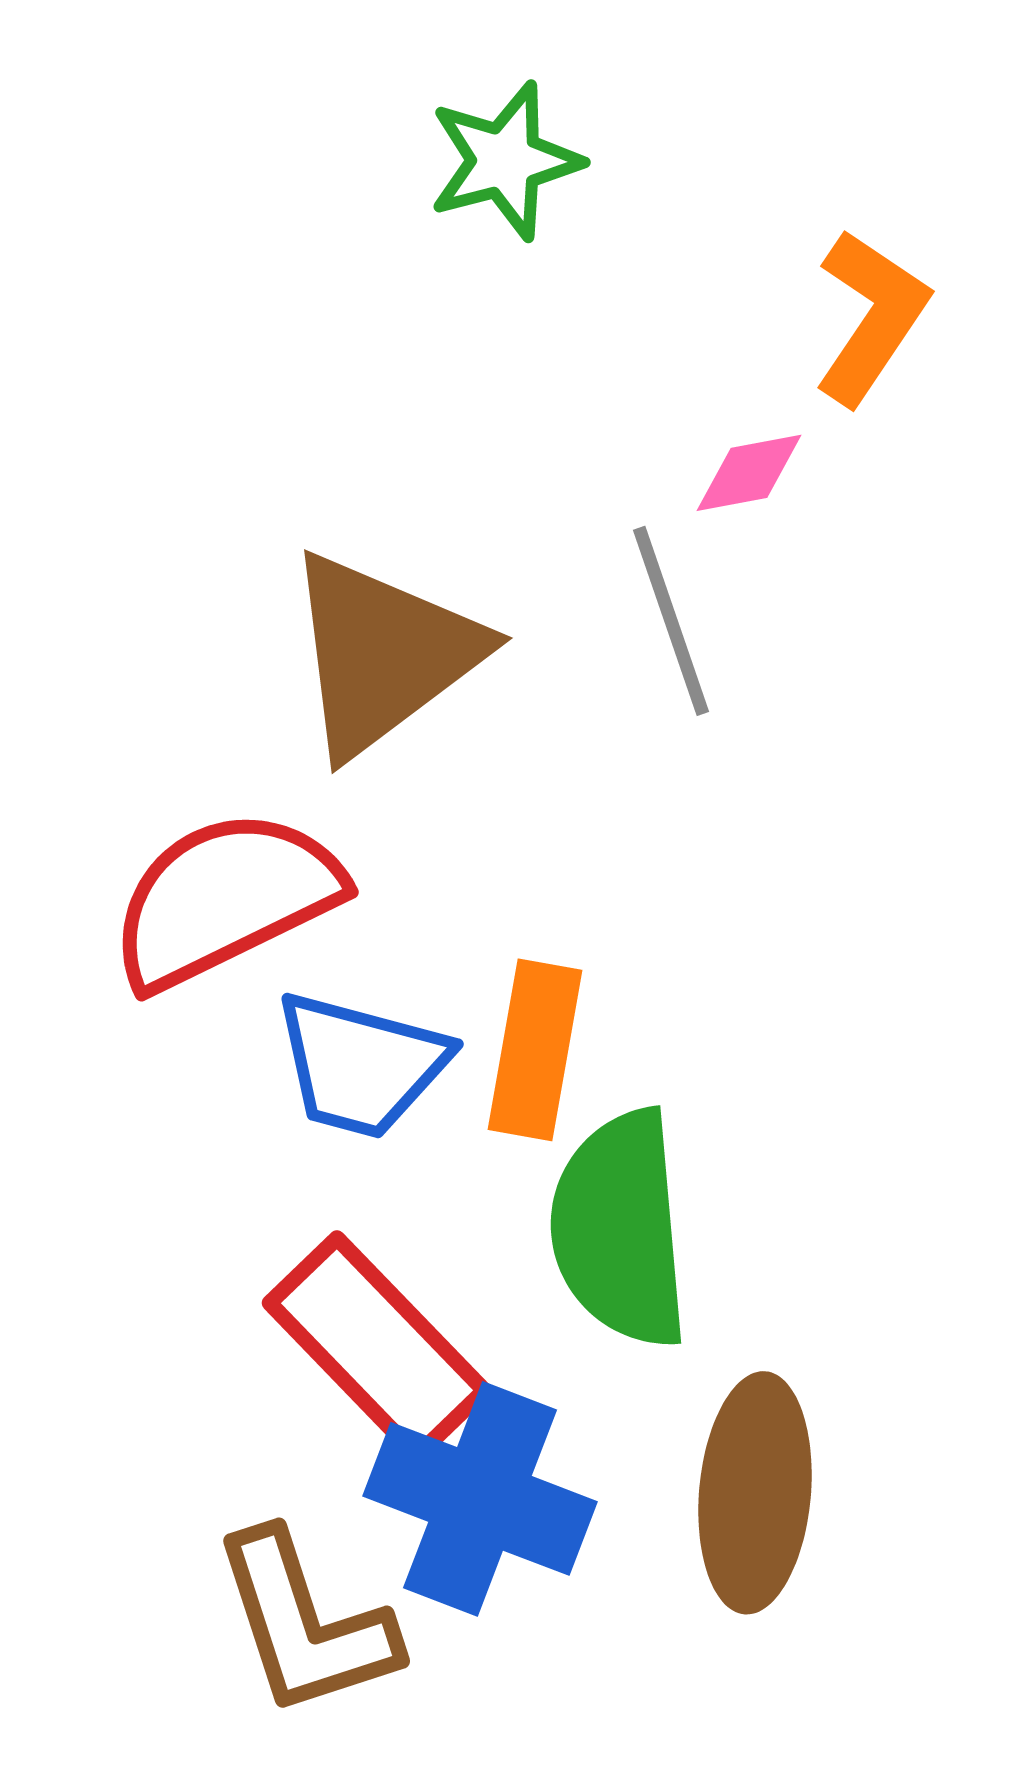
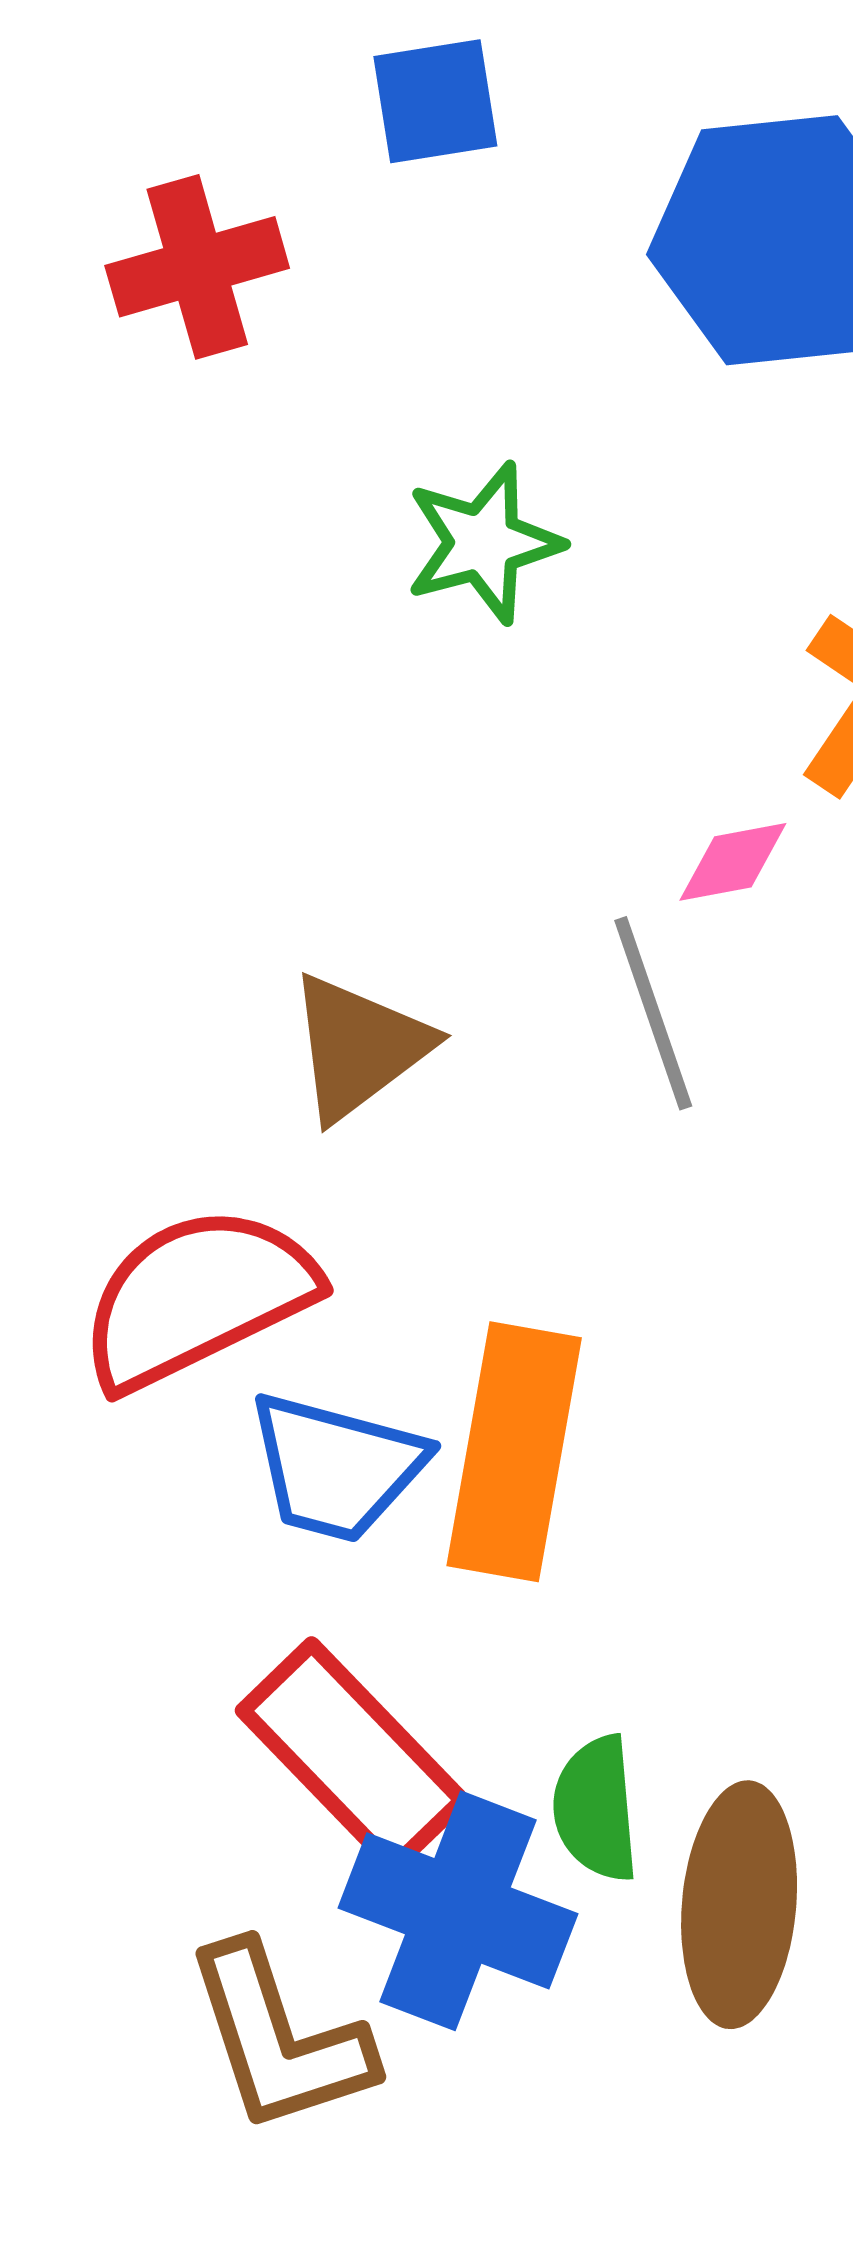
brown triangle: (383, 654) -> (359, 1047), size x0.7
orange rectangle: (535, 1050) -> (514, 1452), size x1.4
green semicircle: (620, 1229) -> (596, 1809), moved, size x0.6

